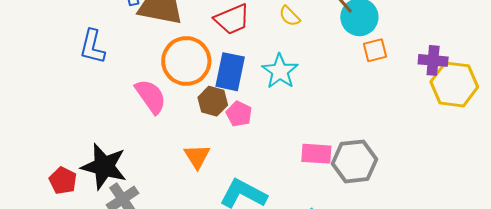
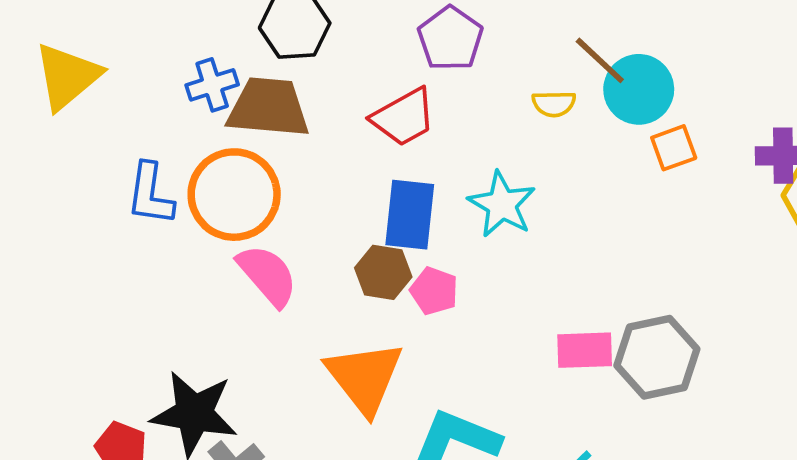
yellow semicircle: (290, 16) -> (554, 104), moved, turned -40
orange circle: (186, 61) -> (234, 195), moved
orange triangle: (197, 156) -> (365, 377), size x1.6

